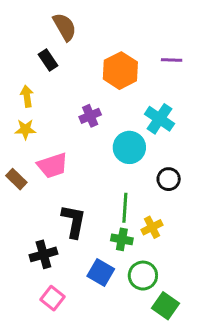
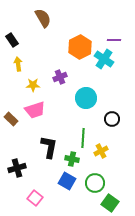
black rectangle: (48, 60) -> (12, 40), moved
cyan cross: (160, 119) -> (104, 59), moved
yellow star: (25, 129) -> (33, 85), moved
green cross: (122, 239) -> (72, 159), moved
black cross: (43, 254) -> (17, 168), moved

